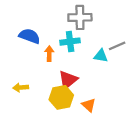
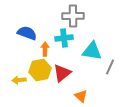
gray line: (117, 46) -> (110, 67), moved, turned -42
cyan triangle: (101, 56) -> (92, 51), size x1.5
yellow hexagon: (61, 97) -> (40, 70), moved

